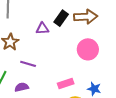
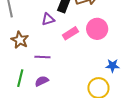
pink rectangle: (66, 84) -> (70, 33), moved

